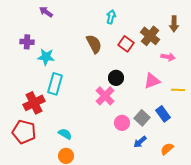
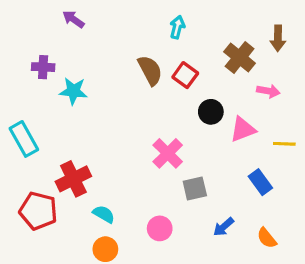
red square: (126, 44) -> (185, 75), moved
black circle: (116, 78) -> (211, 112), moved
cyan rectangle: (55, 84) -> (24, 139), moved, turned -45
red cross: (34, 103) -> (73, 179), moved
gray square: (142, 118) -> (195, 189), moved, turned 35
pink circle: (122, 123) -> (160, 228), moved
orange semicircle: (167, 149) -> (267, 238), turned -88

